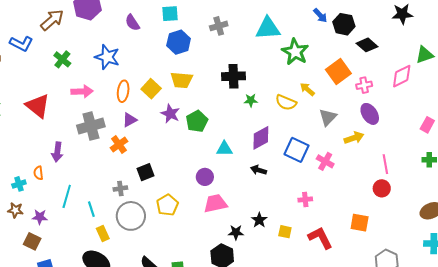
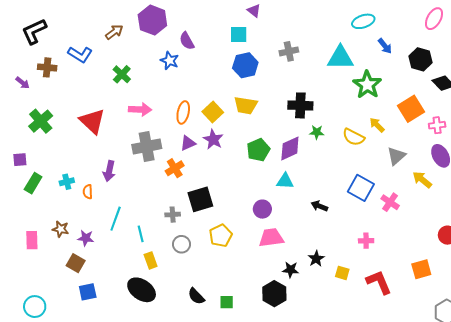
blue arrow: (320, 15) -> (385, 46), moved
brown arrow: (52, 20) -> (114, 32), size x0.7
purple semicircle: (132, 23) -> (187, 41), moved
blue star: (107, 57) -> (170, 61), moved, size x0.7
purple star: (170, 114) -> (213, 139), moved
purple diamond: (261, 138) -> (290, 148), moved
yellow arrow: (354, 138) -> (422, 180), turned -126
black square: (146, 172) -> (200, 199), size x1.4
cyan cross: (19, 184) -> (67, 182), moved
gray circle: (131, 216) -> (181, 244), size x0.6
orange square: (360, 223) -> (421, 269), turned -30

